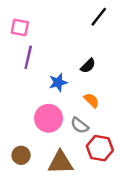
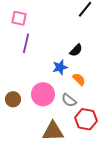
blue star: (58, 82) -> (60, 67), moved
brown circle: (21, 155) -> (13, 99), moved

